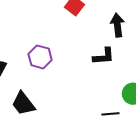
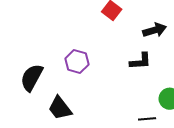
black arrow: (117, 25) -> (155, 30), turned 80

